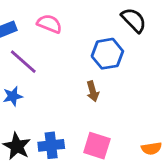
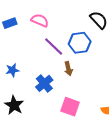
purple line: (23, 62) -> (54, 47), moved
blue cross: (51, 145) -> (44, 83), moved, turned -36

